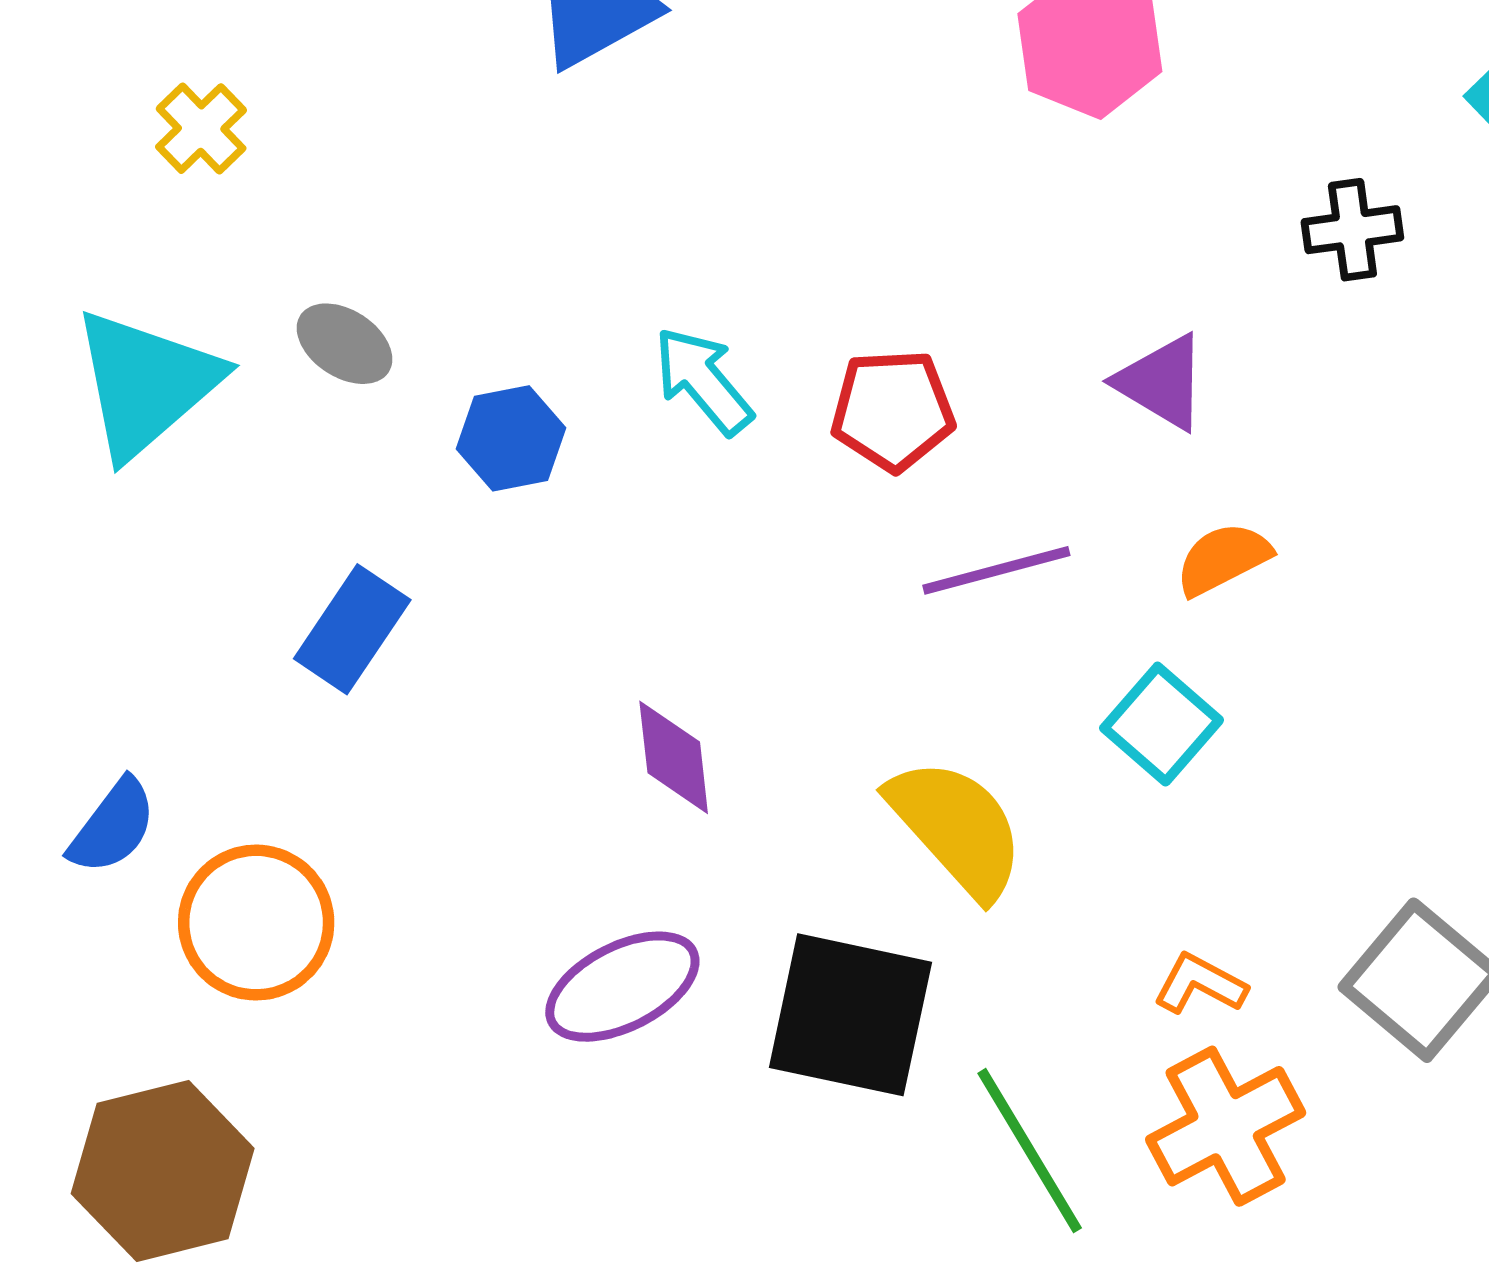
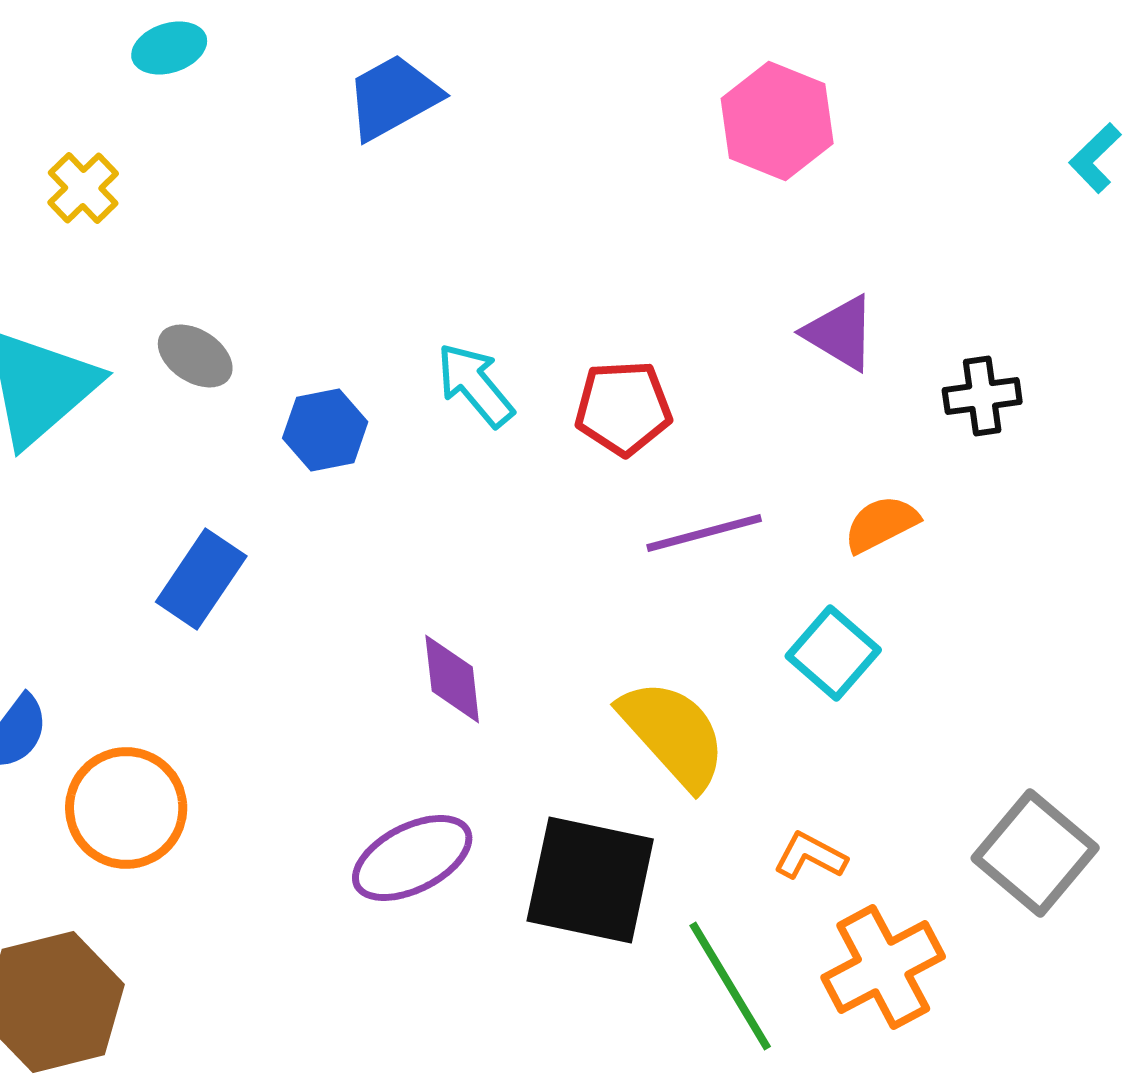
black cross: (1352, 230) -> (982, 396), moved
purple triangle: (1162, 382) -> (840, 333), moved
orange L-shape: (1200, 984) -> (810, 856), moved

